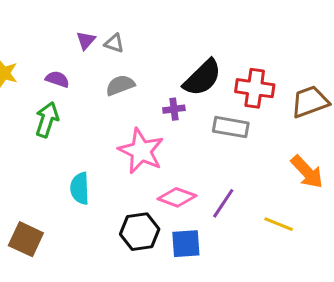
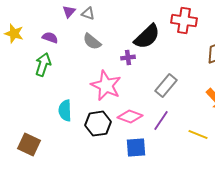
gray semicircle: (120, 85) -> (92, 42), turned -120
red cross: (255, 88) -> (184, 21), moved
gray rectangle: (231, 127) -> (166, 86), moved, turned -60
black hexagon: (140, 232) -> (98, 124), moved

